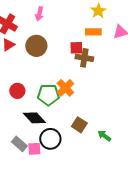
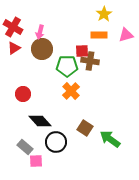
pink arrow: (39, 14) -> (40, 32), moved
green pentagon: (48, 95) -> (67, 66), moved
green arrow: (104, 136) -> (110, 139), size x1.5
pink square: (34, 149) -> (36, 161), moved

